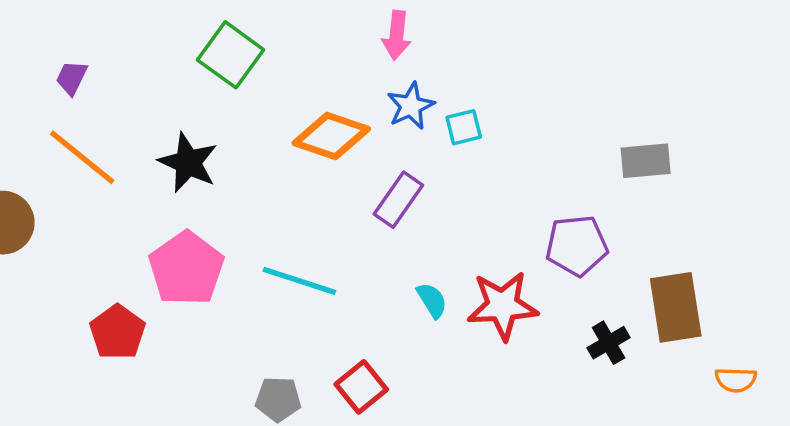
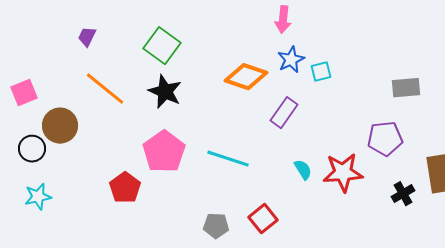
green square: (231, 55) -> (162, 46), moved
purple trapezoid: (72, 78) -> (87, 37), moved
gray rectangle: (646, 161) -> (406, 88), moved

